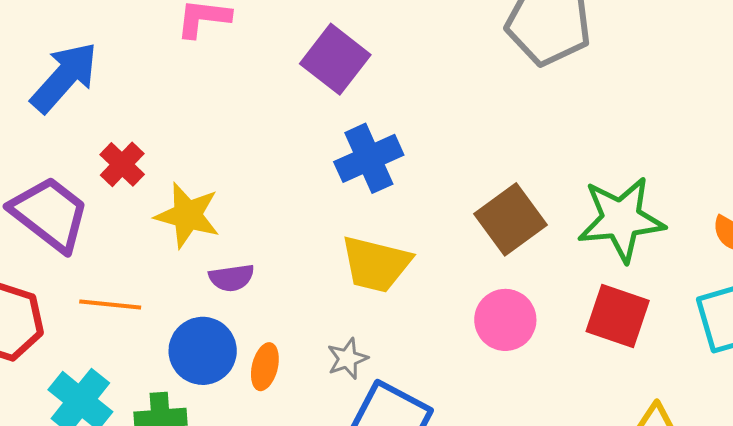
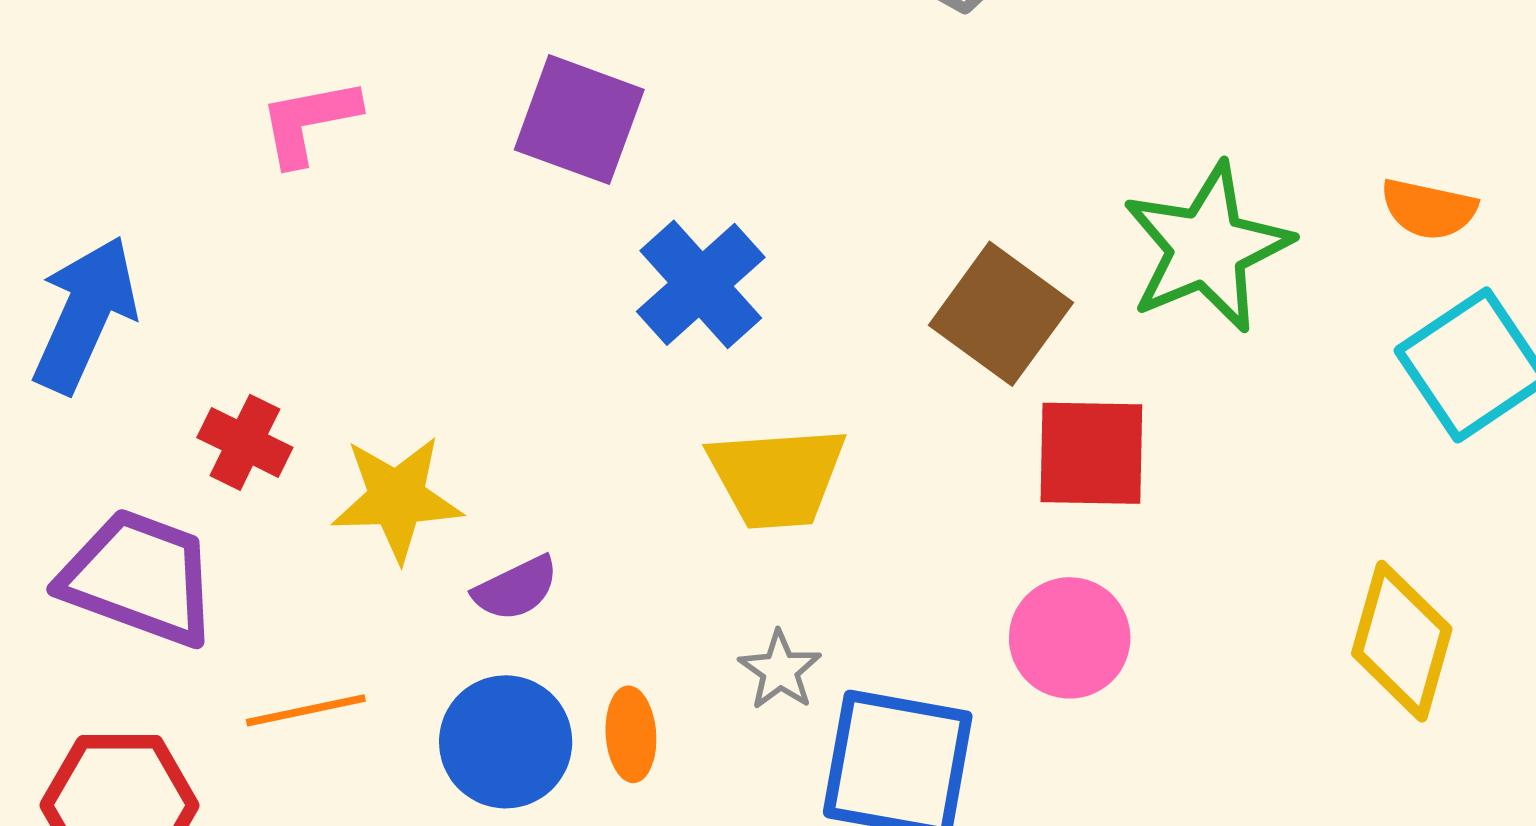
red square: (618, 316) -> (1091, 453), moved
pink circle: (505, 320) -> (1070, 638), moved

